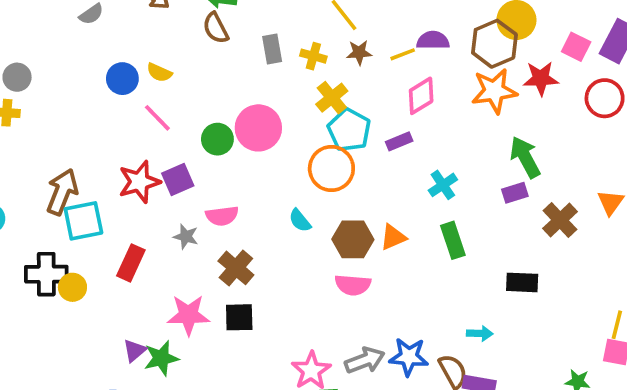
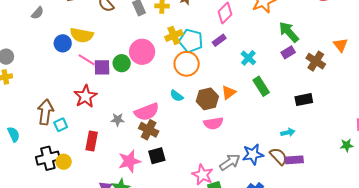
yellow semicircle: (159, 72) -> (82, 35), size x1.6
yellow cross: (332, 98) -> (174, 35), moved, turned 30
purple square: (178, 180) -> (102, 67), moved, turned 36
pink semicircle: (222, 216) -> (147, 112), moved, size x1.4
cyan square: (83, 221) -> (61, 125), size x0.6

